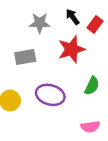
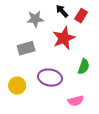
pink semicircle: (90, 127) -> (76, 101), moved

